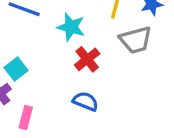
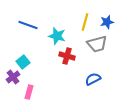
red cross: (87, 59) -> (67, 56), turned -35
blue semicircle: (86, 101) -> (93, 79), moved, turned -49

